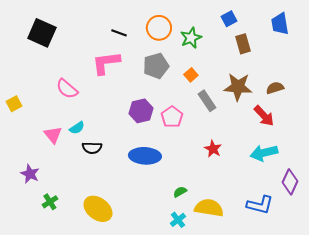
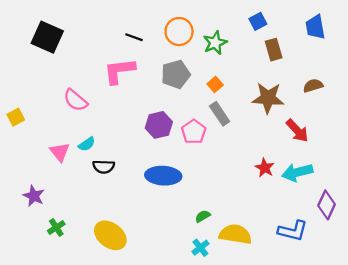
brown semicircle: (275, 88) -> (313, 86), moved
gray rectangle: (207, 101) -> (220, 114), moved
red star: (213, 149) -> (265, 168), moved

